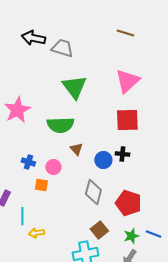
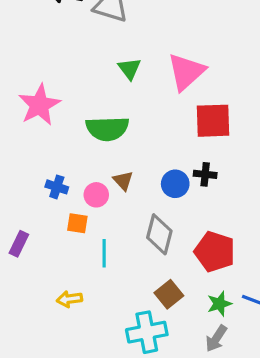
pink triangle: (127, 81) -> (186, 72), moved
green triangle: (74, 87) -> (129, 69), size x0.6
brown triangle: (76, 149) -> (123, 181), moved
cyan line: (22, 216) -> (104, 253), moved

